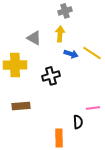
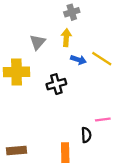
gray triangle: (34, 38) -> (38, 42), turned 42
brown rectangle: (21, 106) -> (17, 150), moved

